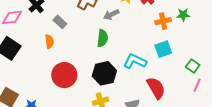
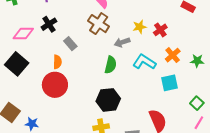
green star: (183, 15) -> (197, 61), moved
orange cross: (163, 21) -> (173, 55), turned -35
cyan L-shape: (135, 61) -> (144, 62), moved
red circle: (64, 75) -> (55, 85), moved

